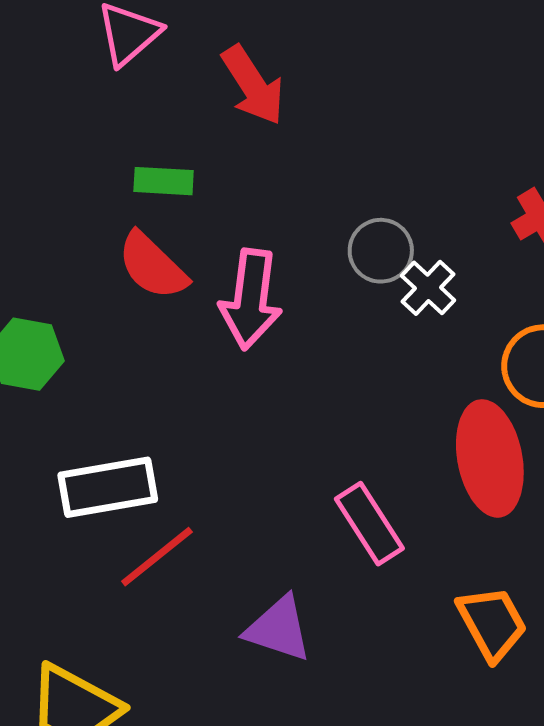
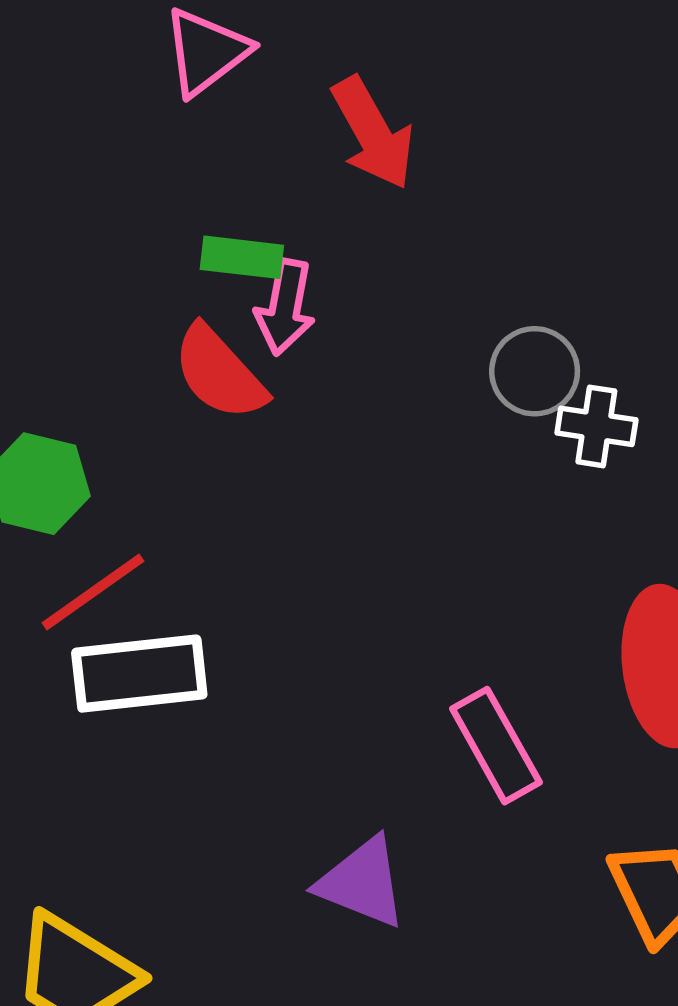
white cross: (428, 288) -> (596, 426), turned -38
pink arrow: (251, 299) -> (285, 307), moved, size x0.7
red line: (157, 557) -> (93, 592), moved

